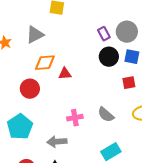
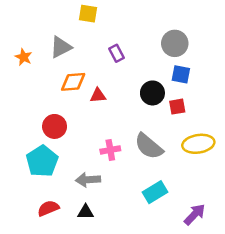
purple rectangle: (104, 34) -> (117, 53), moved
black circle: (109, 57) -> (152, 93), moved
red circle: (30, 89) -> (55, 126), moved
gray semicircle: (106, 115) -> (149, 146), size x1.4

